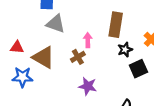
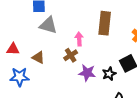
black star: (125, 50) -> (109, 74), moved
brown triangle: (43, 57) -> (38, 57), size x0.6
purple star: (88, 86) -> (87, 73), moved

